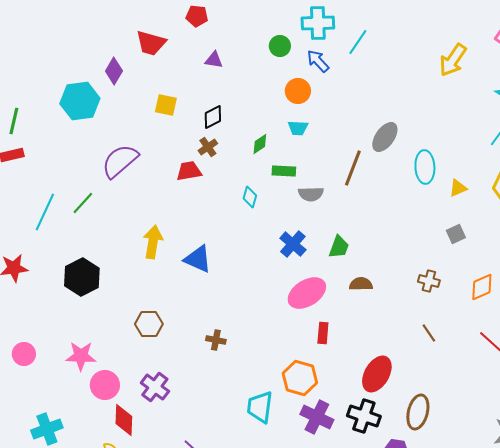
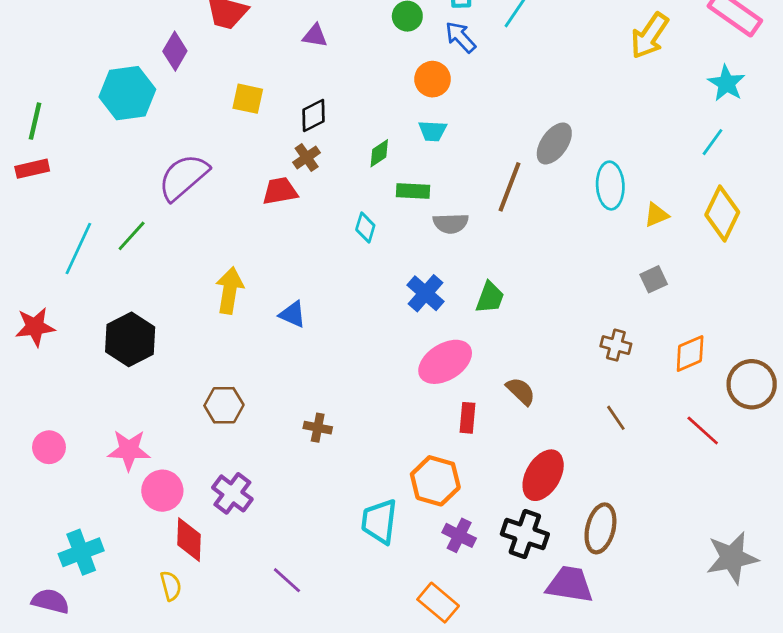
blue triangle: (198, 259) -> (293, 314), size x0.7
brown semicircle: (361, 284) -> (521, 391), moved, turned 45
purple cross: (317, 417) -> (459, 535), size x0.7

